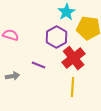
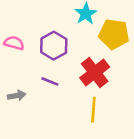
purple hexagon: (57, 37) -> (54, 46), moved

